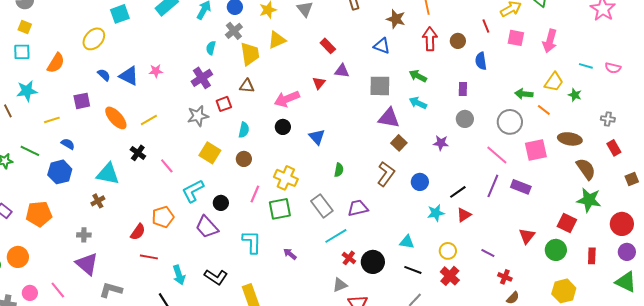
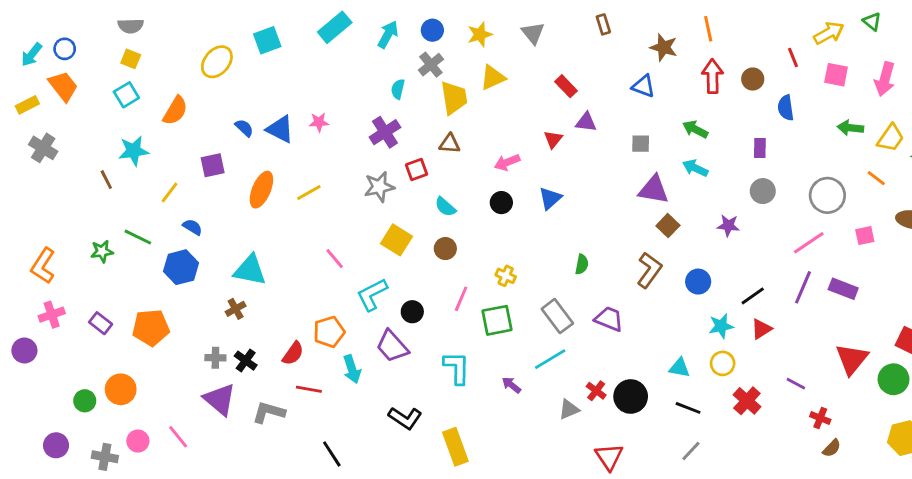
yellow ellipse: (94, 39) -> (217, 62), moved
cyan square: (22, 52) -> (126, 95), turned -30
gray square: (380, 86) -> (641, 144), size x0.6
green arrow: (524, 94) -> (850, 128), moved
pink arrow: (287, 99) -> (507, 162), size x0.7
orange ellipse: (116, 118) -> (261, 190), turned 65
yellow line: (52, 120) -> (170, 192), turned -35
cyan semicircle: (244, 130) -> (445, 207), turned 119
blue triangle: (317, 137) -> (550, 198), moved, turned 30
pink square: (536, 150) -> (865, 236), size x0.6
black cross: (138, 153) -> (246, 361), moved
pink line: (497, 155) -> (809, 243), turned -75
yellow cross: (286, 178) -> (506, 276), size x0.6
purple trapezoid: (358, 208) -> (609, 319), turned 35
cyan line: (336, 236) -> (550, 359), moved
red triangle: (527, 236) -> (852, 359), size x1.4
yellow circle: (448, 251) -> (723, 363), moved
cyan arrow: (179, 275) -> (352, 369), moved
red cross: (450, 276) -> (747, 401), moved
gray triangle: (340, 285) -> (569, 409), moved
gray L-shape: (111, 290) -> (269, 412), moved

